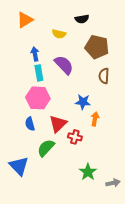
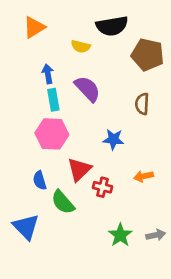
black semicircle: (82, 19) -> (112, 26), size x1.6
brown pentagon: (97, 47) -> (148, 55), moved
orange arrow: (95, 119) -> (143, 176), moved, turned -112
blue semicircle: (30, 124) -> (40, 180), moved
green semicircle: (46, 148) -> (63, 202), turned -84
gray arrow: (113, 183) -> (156, 235), moved

